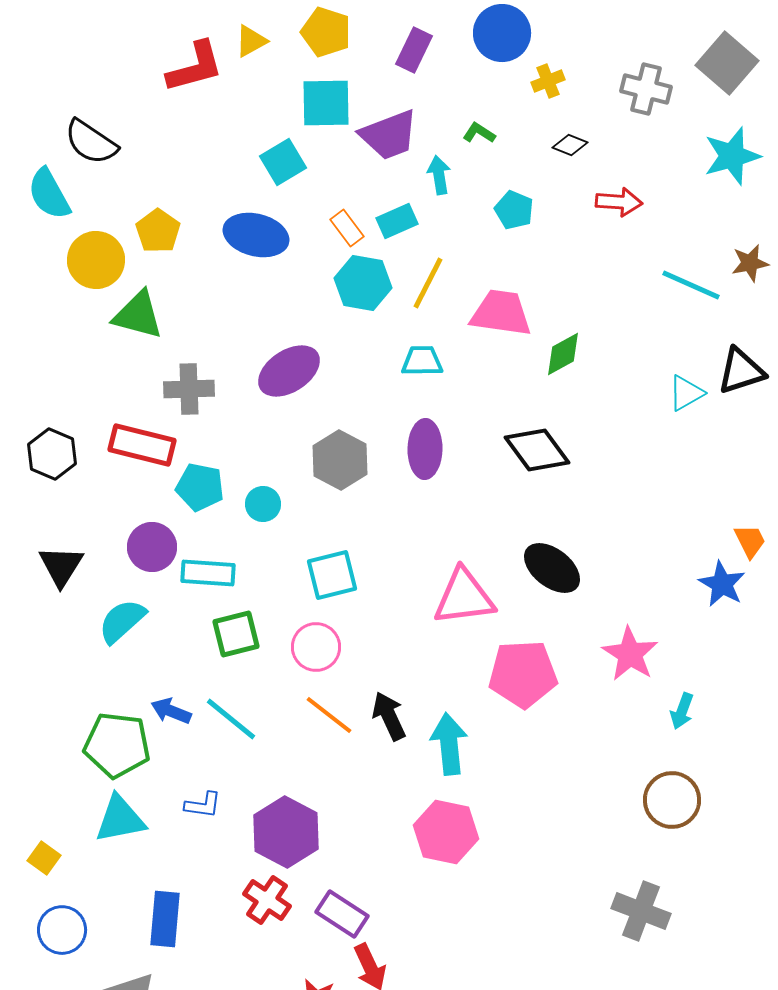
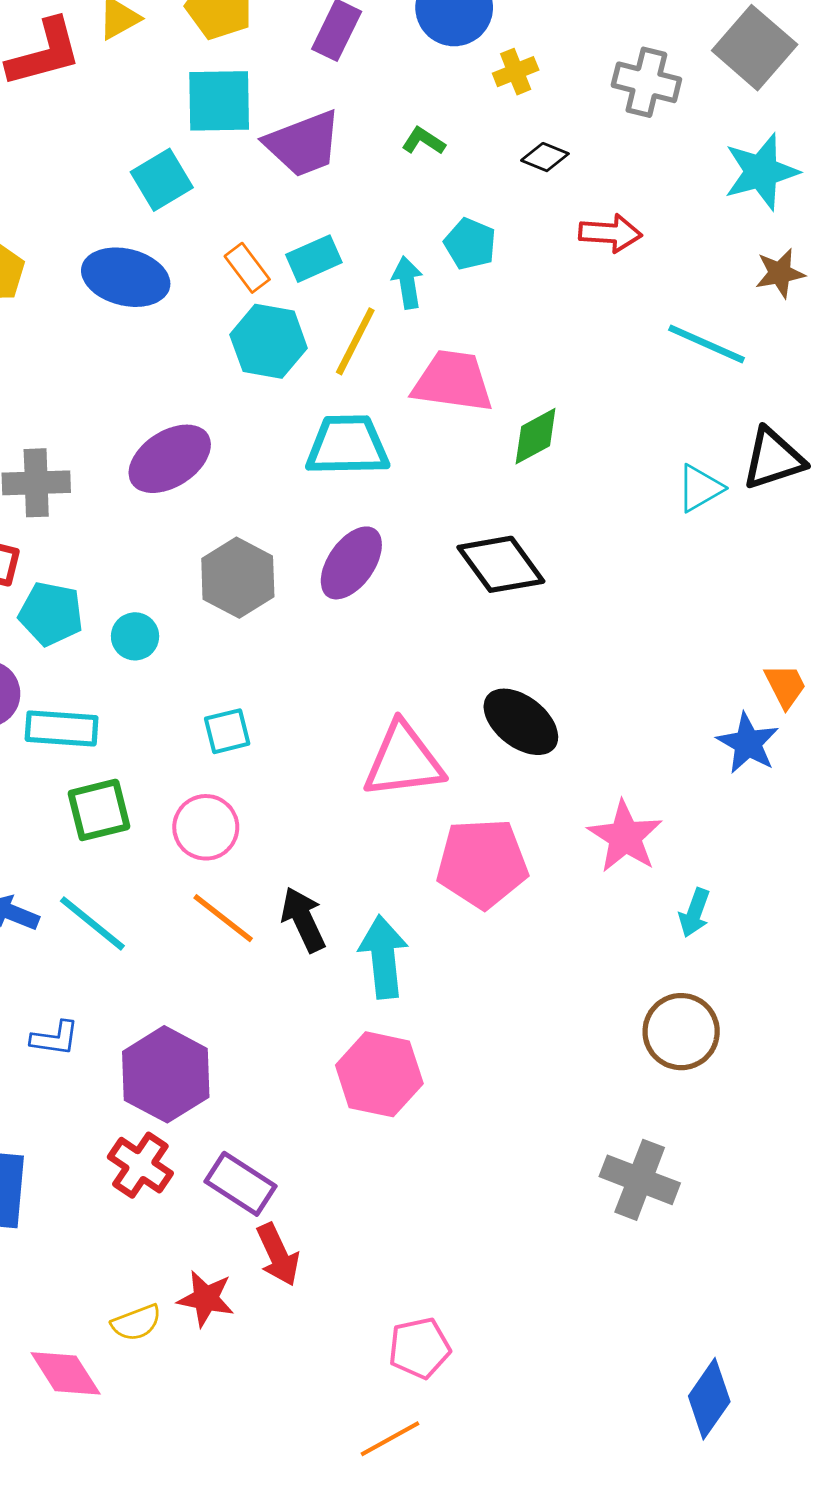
cyan arrow: (439, 175) -> (407, 283), moved
brown star: (750, 263) -> (780, 273), moved
cyan trapezoid: (422, 361) -> (347, 445), size x1.5
purple ellipse: (425, 449) -> (351, 563), turned 34
cyan square: (332, 575) -> (227, 731), size x0.7

